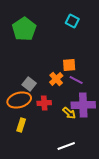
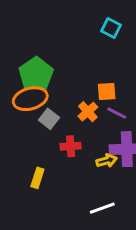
green pentagon: (24, 29) -> (36, 74), moved
orange ellipse: (19, 100) -> (30, 99), moved
yellow arrow: (69, 113) -> (107, 161), turned -56

